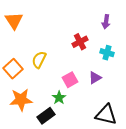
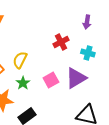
purple triangle: (95, 78) -> (76, 78), size x1.6
green star: (59, 98) -> (23, 83), moved

